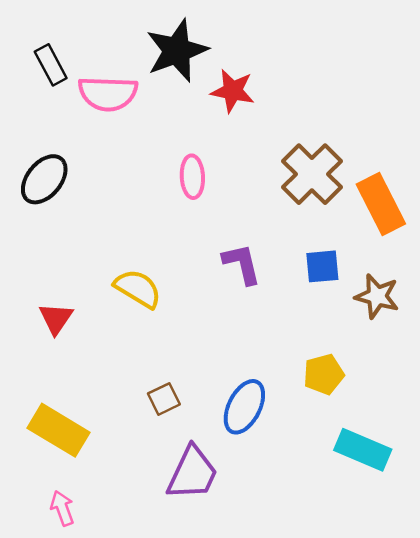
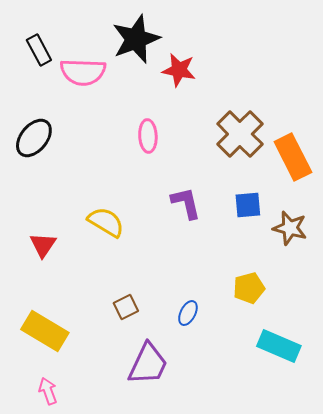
blue ellipse: (244, 407) -> (188, 313), size x0.6

